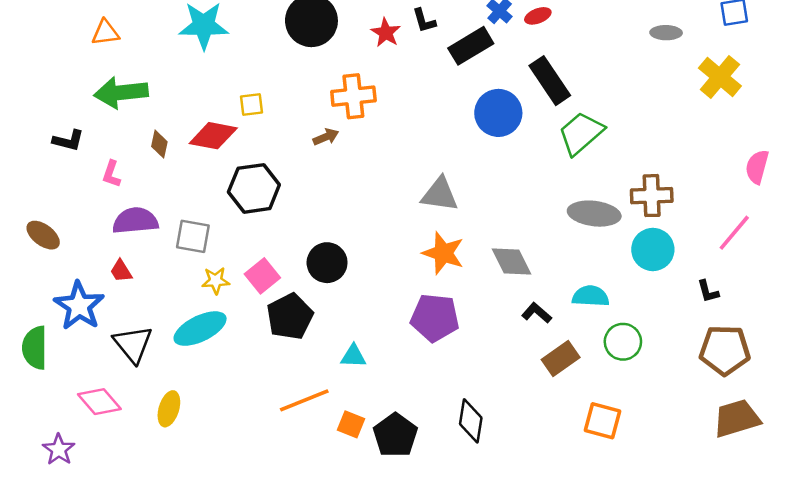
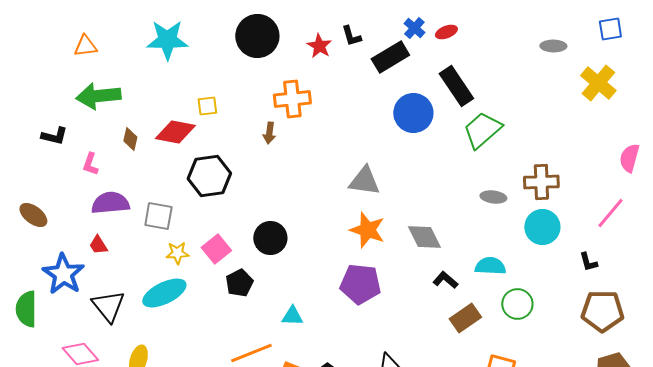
brown arrow: (326, 137) -> (269, 133), turned 120
gray ellipse: (594, 214) -> (493, 197), size x0.6
black pentagon: (290, 317) -> (239, 283), size x0.7

